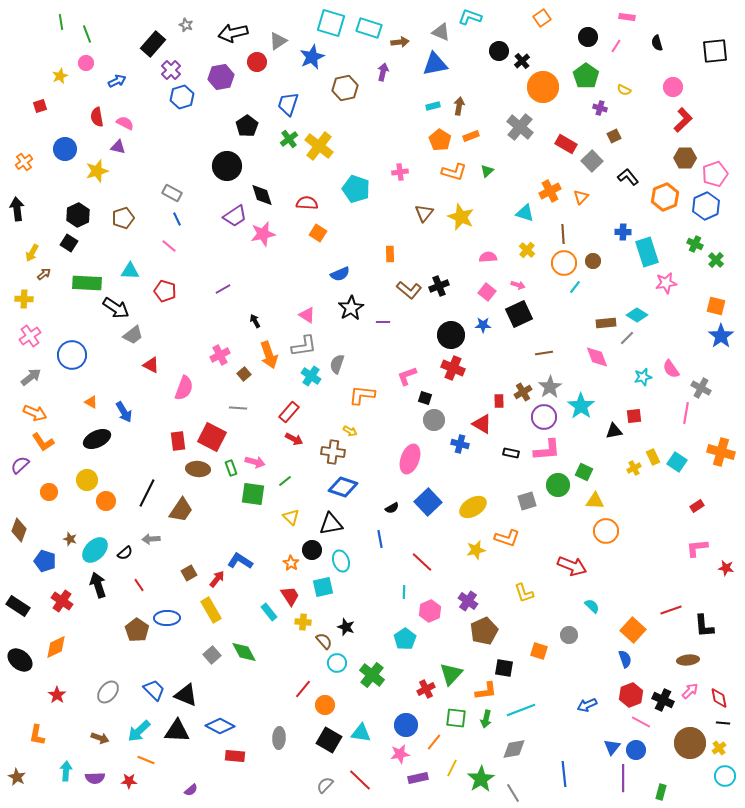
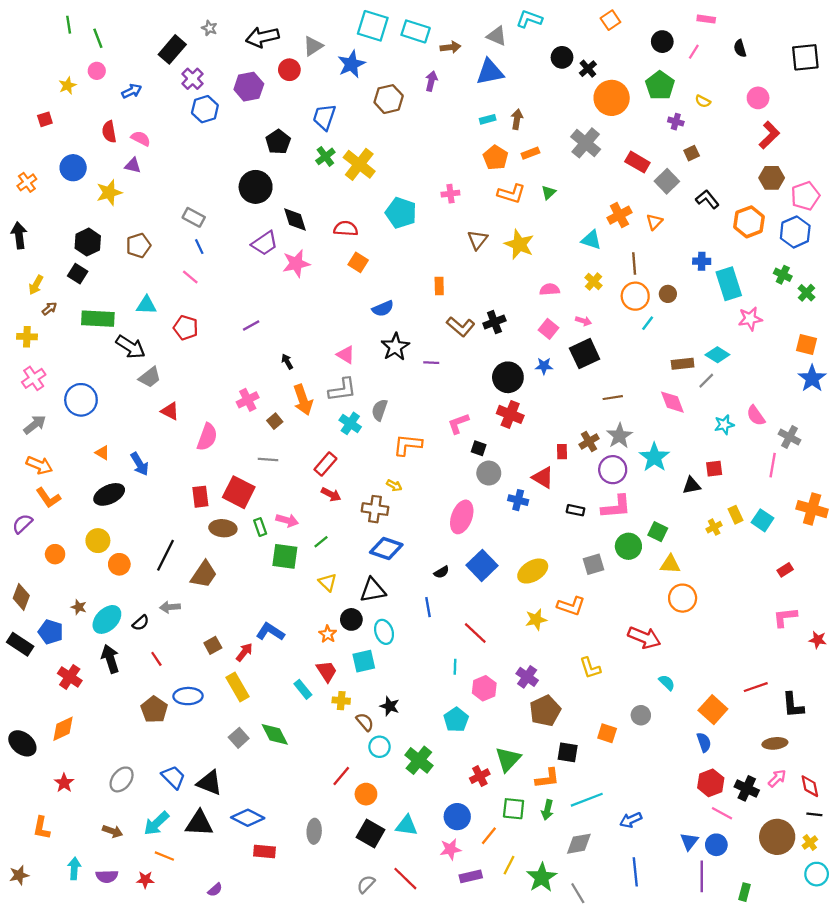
black rectangle: (18, 606) -> (20, 644), moved
blue arrow: (587, 705) -> (631, 820), moved
brown star: (17, 777) -> (19, 875), turned 30

